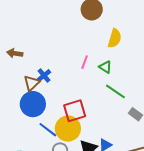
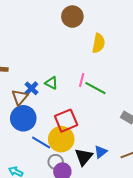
pink line: (85, 62) -> (82, 80), moved
green triangle: (105, 67) -> (51, 83), moved
green line: (115, 91) -> (95, 88), moved

